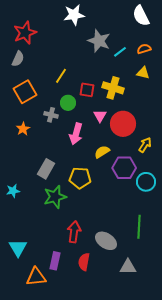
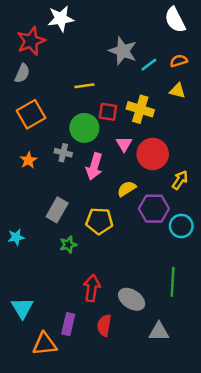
white star: (74, 15) -> (61, 19), moved
yellow line: (61, 76) -> (84, 86), moved, turned 49
green circle: (68, 103) -> (84, 128), size x1.5
gray cross: (51, 115) -> (63, 153), moved
green star: (55, 197) -> (68, 245), size x0.6

